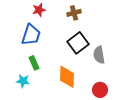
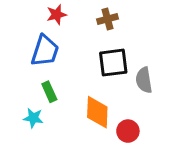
black square: (78, 43) -> (113, 63), turned 30
red circle: (100, 90) -> (128, 131), moved

